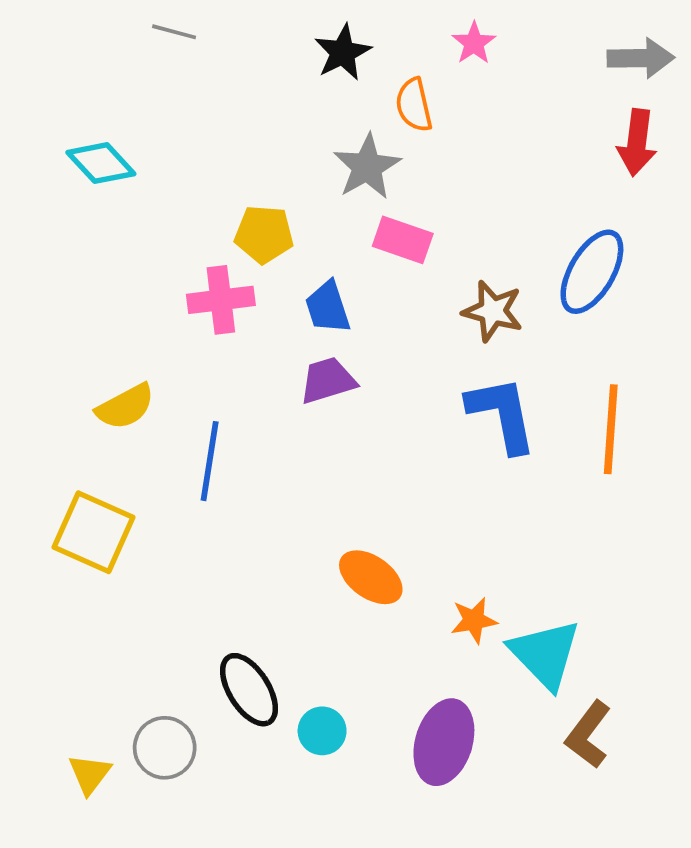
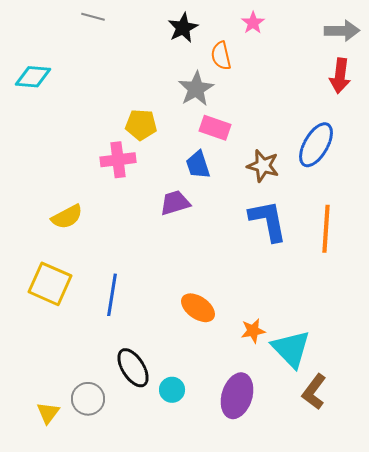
cyan diamond: (101, 163) -> (33, 77), moved, turned -42
blue trapezoid: (328, 307) -> (198, 165), moved
blue line: (210, 461) -> (112, 295), moved

